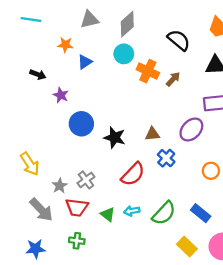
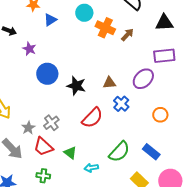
red trapezoid: (77, 207) -> (43, 147), turned 35
cyan arrow: (132, 211) -> (91, 168), moved

